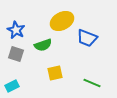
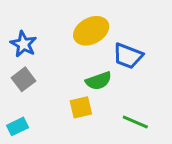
green semicircle: (43, 45) -> (99, 81), moved
gray square: (16, 54) -> (23, 79), turned 35

